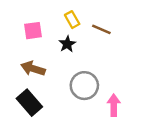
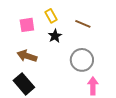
yellow rectangle: (72, 20) -> (51, 16), moved
gray circle: (84, 86) -> (82, 60), moved

